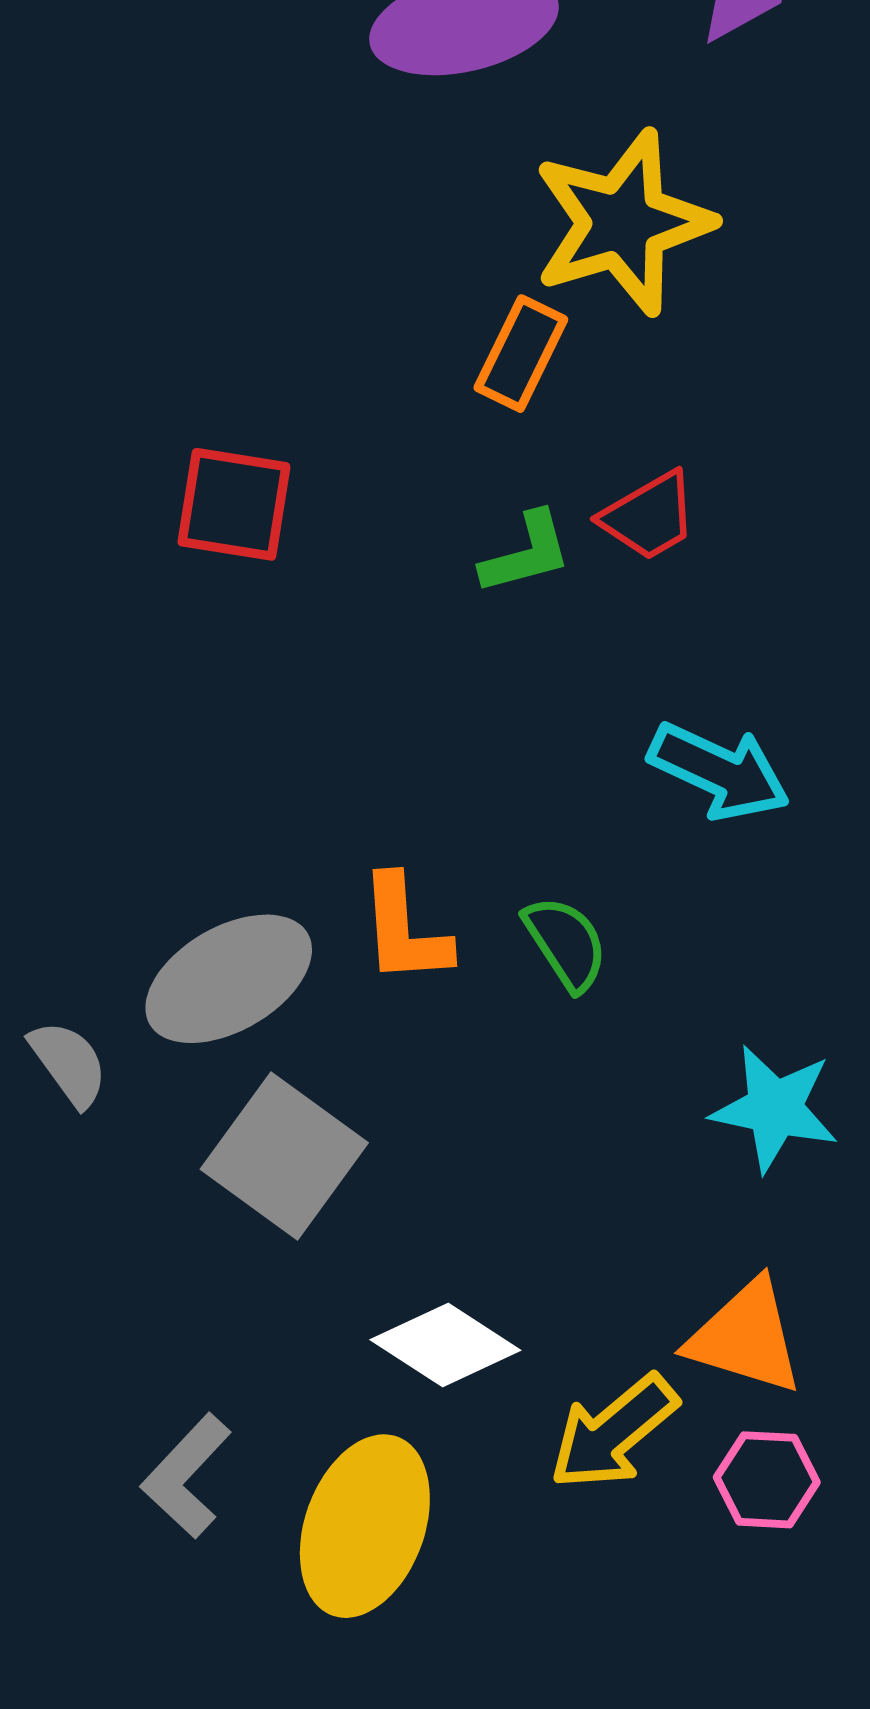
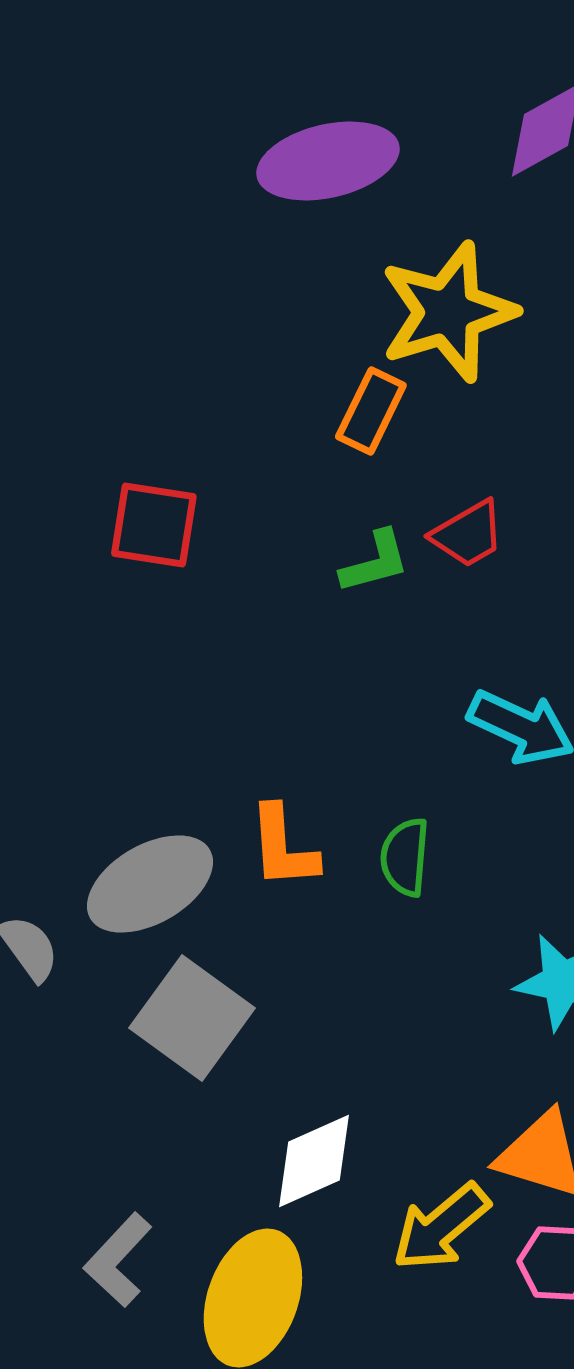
green semicircle: (566, 943) -> (405, 857), turned -142
white diamond: (445, 1345) -> (314, 1161), turned -57

